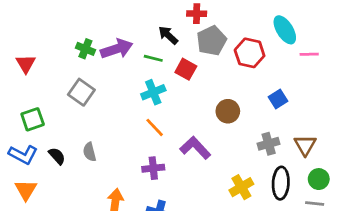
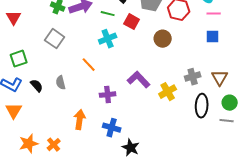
pink line: (309, 54) -> (214, 14), moved
blue square: (278, 99) -> (213, 37), moved, turned 32
brown circle: (228, 111) -> (163, 39), moved
orange line: (155, 127) -> (89, 65), moved
yellow cross: (241, 187) -> (168, 92), moved

